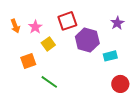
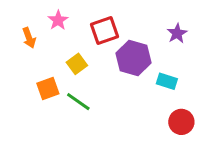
pink star: (35, 27) -> (58, 20), moved
cyan rectangle: (110, 56) -> (167, 81), turned 32
green line: (49, 82) -> (78, 102), moved

